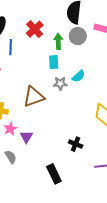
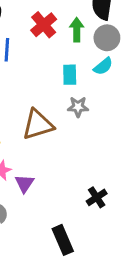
green arrow: (58, 41) -> (77, 30), moved
cyan semicircle: (79, 76) -> (103, 66), moved
black cross: (76, 144) -> (97, 197), turned 32

